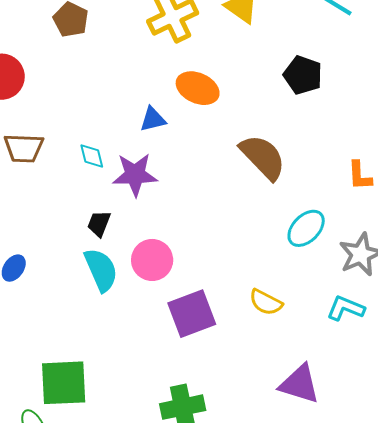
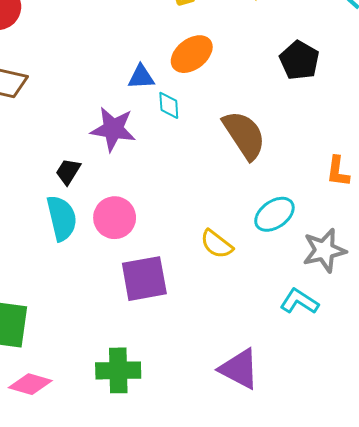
orange ellipse: (198, 88) -> (192, 54), turned -72
cyan diamond: (92, 156) -> (169, 105), moved
yellow semicircle: (266, 302) -> (217, 244), moved

